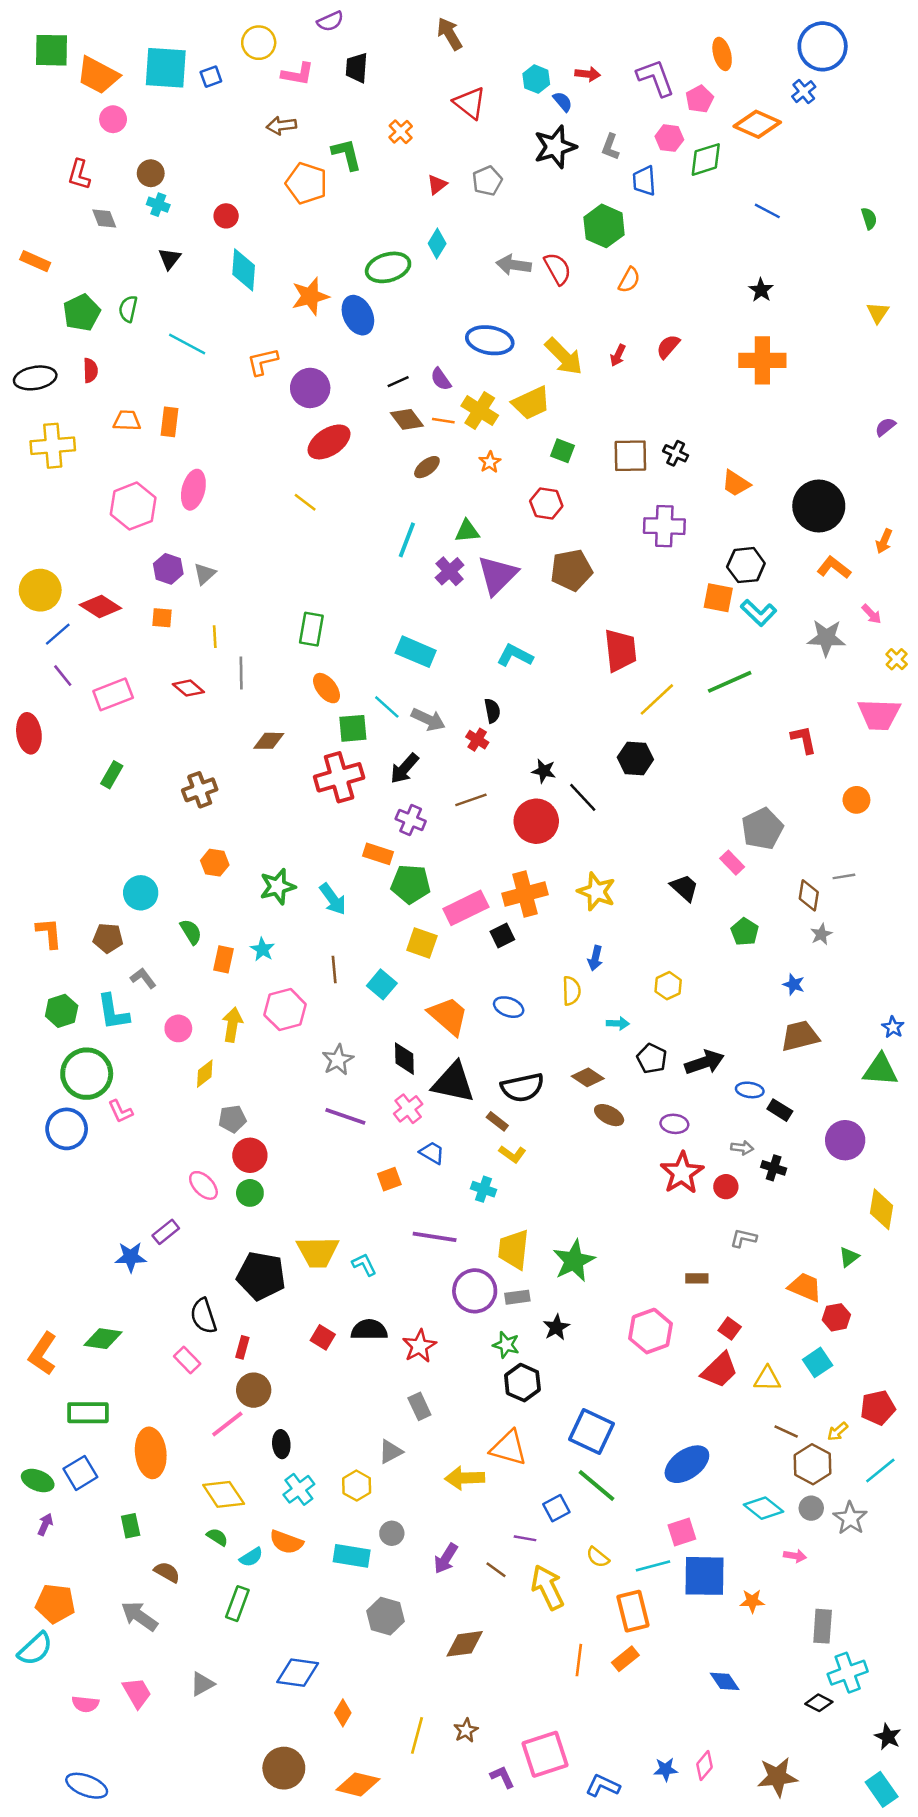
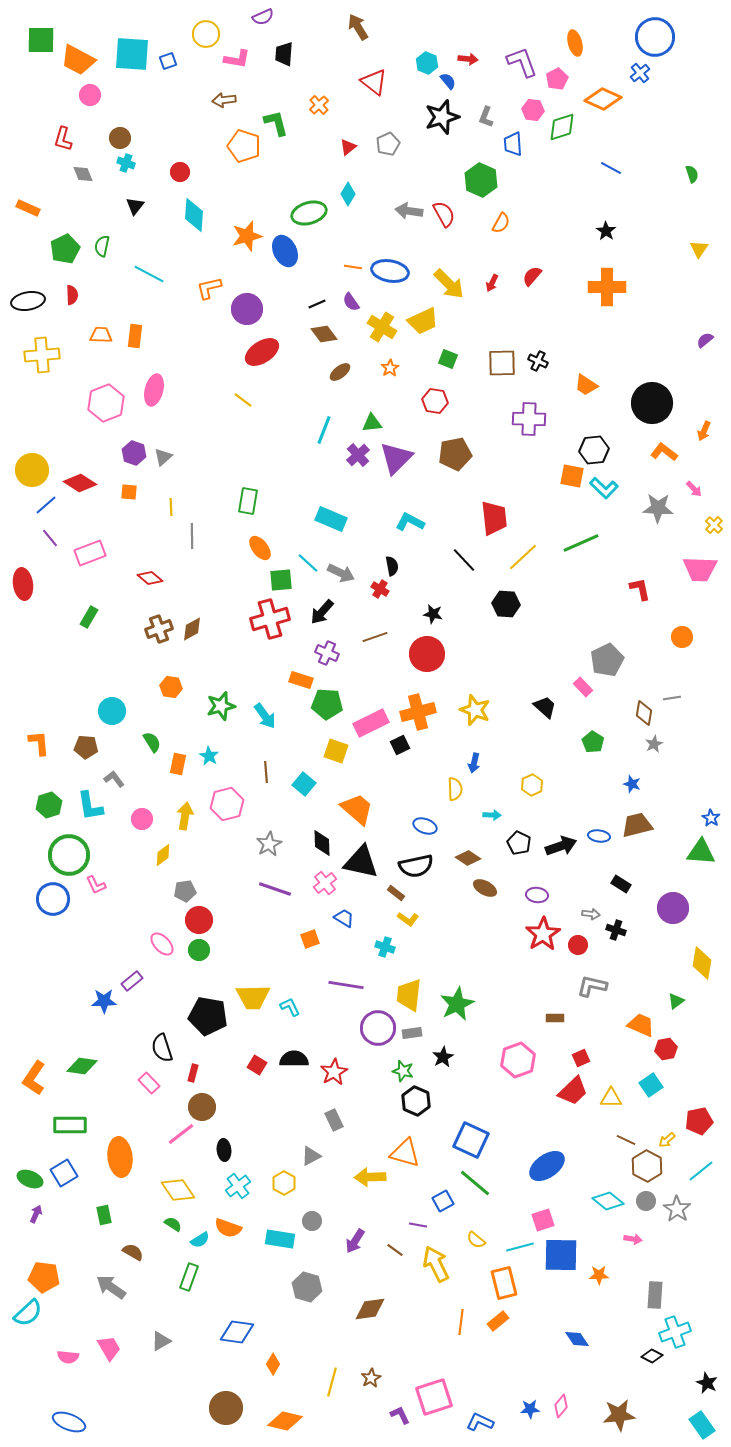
orange line: (443, 421) -> (353, 267), moved
red diamond: (188, 688) -> (150, 578), moved
brown diamond: (269, 741) -> (192, 629), moved, turned -30
black line: (583, 797) -> (464, 560), moved
blue ellipse: (509, 1007) -> (425, 826), moved
blue ellipse: (750, 1090) -> (599, 836), moved
gray L-shape: (743, 1238) -> (592, 986), size x1.4
red square: (730, 1329) -> (581, 1058), turned 30

